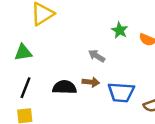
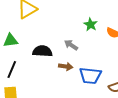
black semicircle: (65, 87) -> (42, 51), moved

